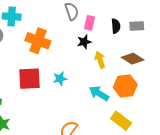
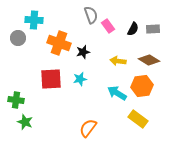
pink rectangle: (89, 23) -> (108, 26), turned -48
black semicircle: (116, 26) -> (133, 29), turned 32
black star: (84, 42) -> (83, 52), moved
yellow arrow: (100, 60) -> (118, 61), turned -63

